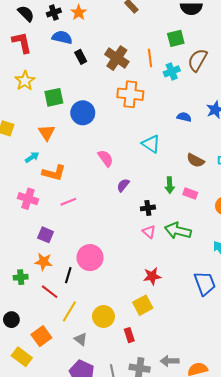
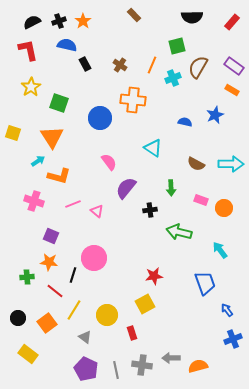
black semicircle: (26, 14) -> (32, 22), turned -72
brown cross: (117, 58) -> (120, 65), size x0.6
orange line: (150, 58) -> (152, 65), turned 30
green square: (54, 97) -> (59, 103), turned 30
blue circle: (83, 113) -> (100, 118), moved
orange triangle: (47, 132) -> (52, 137), size x1.4
purple semicircle: (123, 185) -> (126, 188), size x1.6
pink rectangle: (190, 193) -> (201, 200), moved
pink triangle: (149, 232) -> (97, 211), moved
orange square: (41, 336) -> (47, 323), moved

